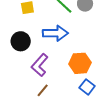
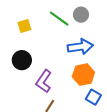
blue arrow: (55, 33) -> (80, 47), moved

